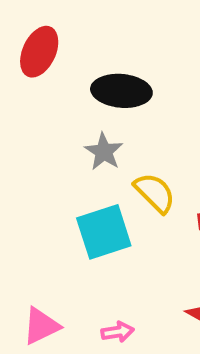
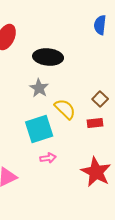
pink arrow: (118, 332) -> (48, 158), moved

